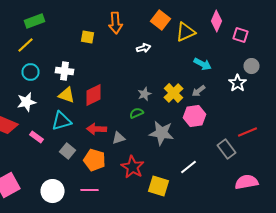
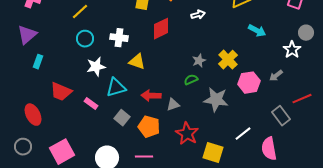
gray arrow: (198, 91) -> (276, 76), moved
yellow triangle: (66, 95) -> (137, 62), moved
red diamond: (94, 95) -> (161, 29), moved
white star: (26, 102) -> (96, 67), moved
pink semicircle: (246, 182) -> (269, 149), moved, turned -90

